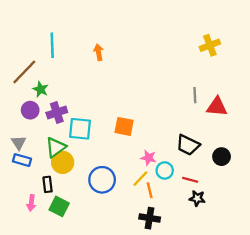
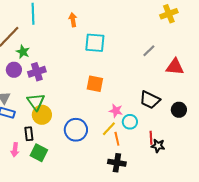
gray line: (195, 95) -> (149, 51), moved, turned 48
cyan square: (80, 129) -> (95, 43), moved
green triangle: (56, 147) -> (36, 102), turned -30
red line: (190, 180) -> (151, 138), moved, turned 72

